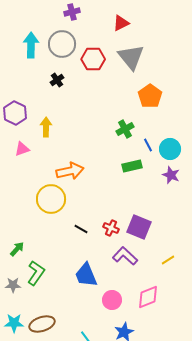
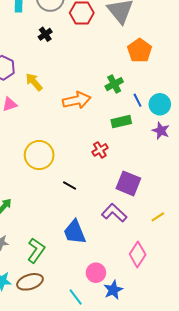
yellow arrow: (46, 127) -> (34, 82), turned -42
orange arrow: (70, 171) -> (77, 100), moved
red cross: (111, 228) -> (100, 150), moved, turned 35
green L-shape: (36, 273) -> (36, 250), moved
pink diamond: (148, 297) -> (138, 254), turned -35
pink circle: (112, 300) -> (96, 273), moved

